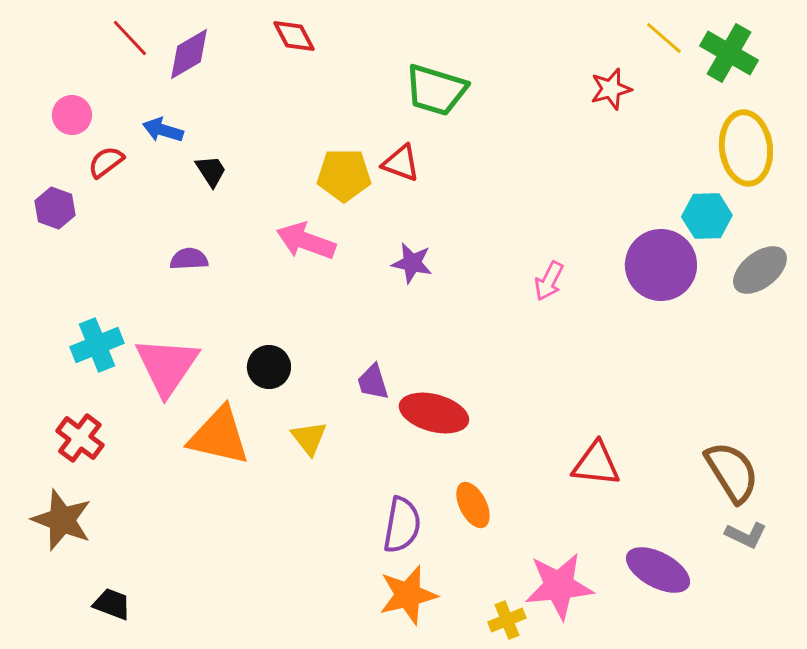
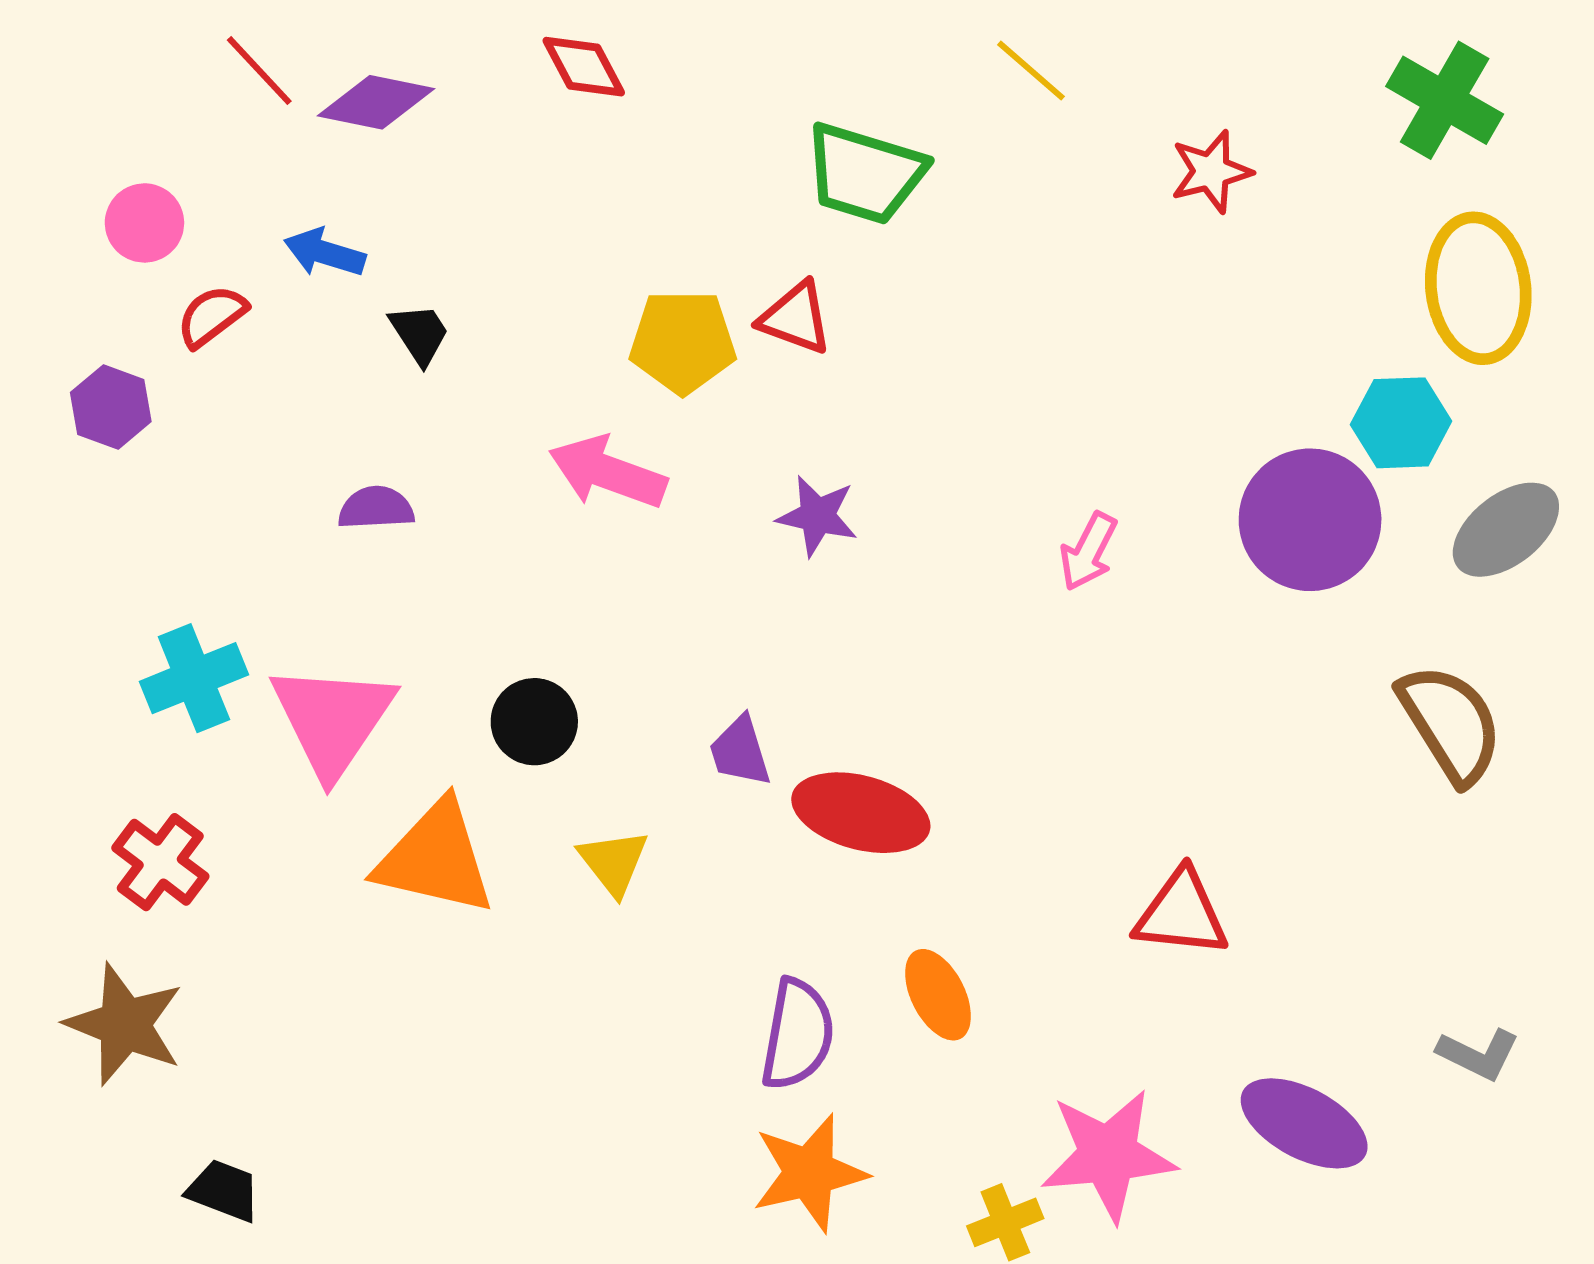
yellow line: (664, 38) -> (1031, 71), moved
purple diamond: (189, 54) -> (376, 102), turned 42
brown semicircle: (732, 472) -> (1451, 724), moved

